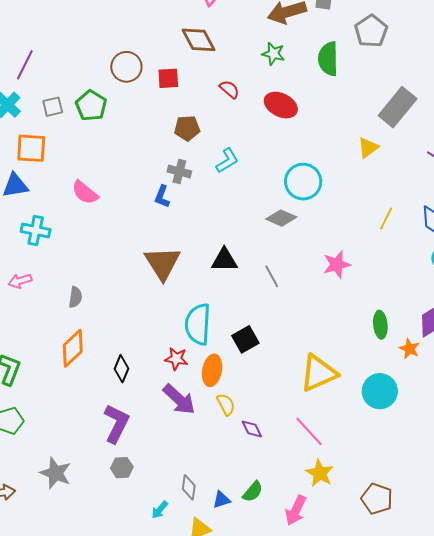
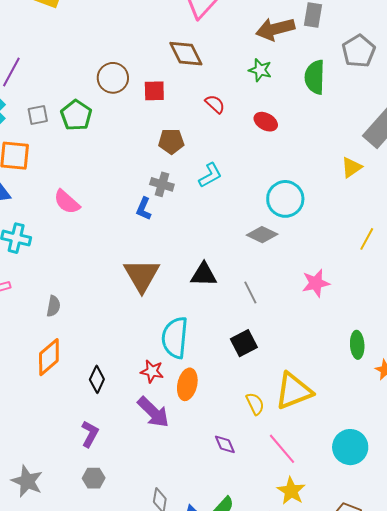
red ellipse: (281, 105) -> (266, 122), size x0.7
black square: (245, 339) -> (244, 343), moved
cyan circle: (380, 391) -> (350, 447), moved
yellow semicircle: (226, 404) -> (255, 404), moved
purple L-shape: (116, 424) -> (90, 434), size x0.7

